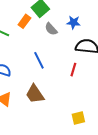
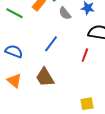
blue line: (39, 60) -> (51, 44), turned 60

